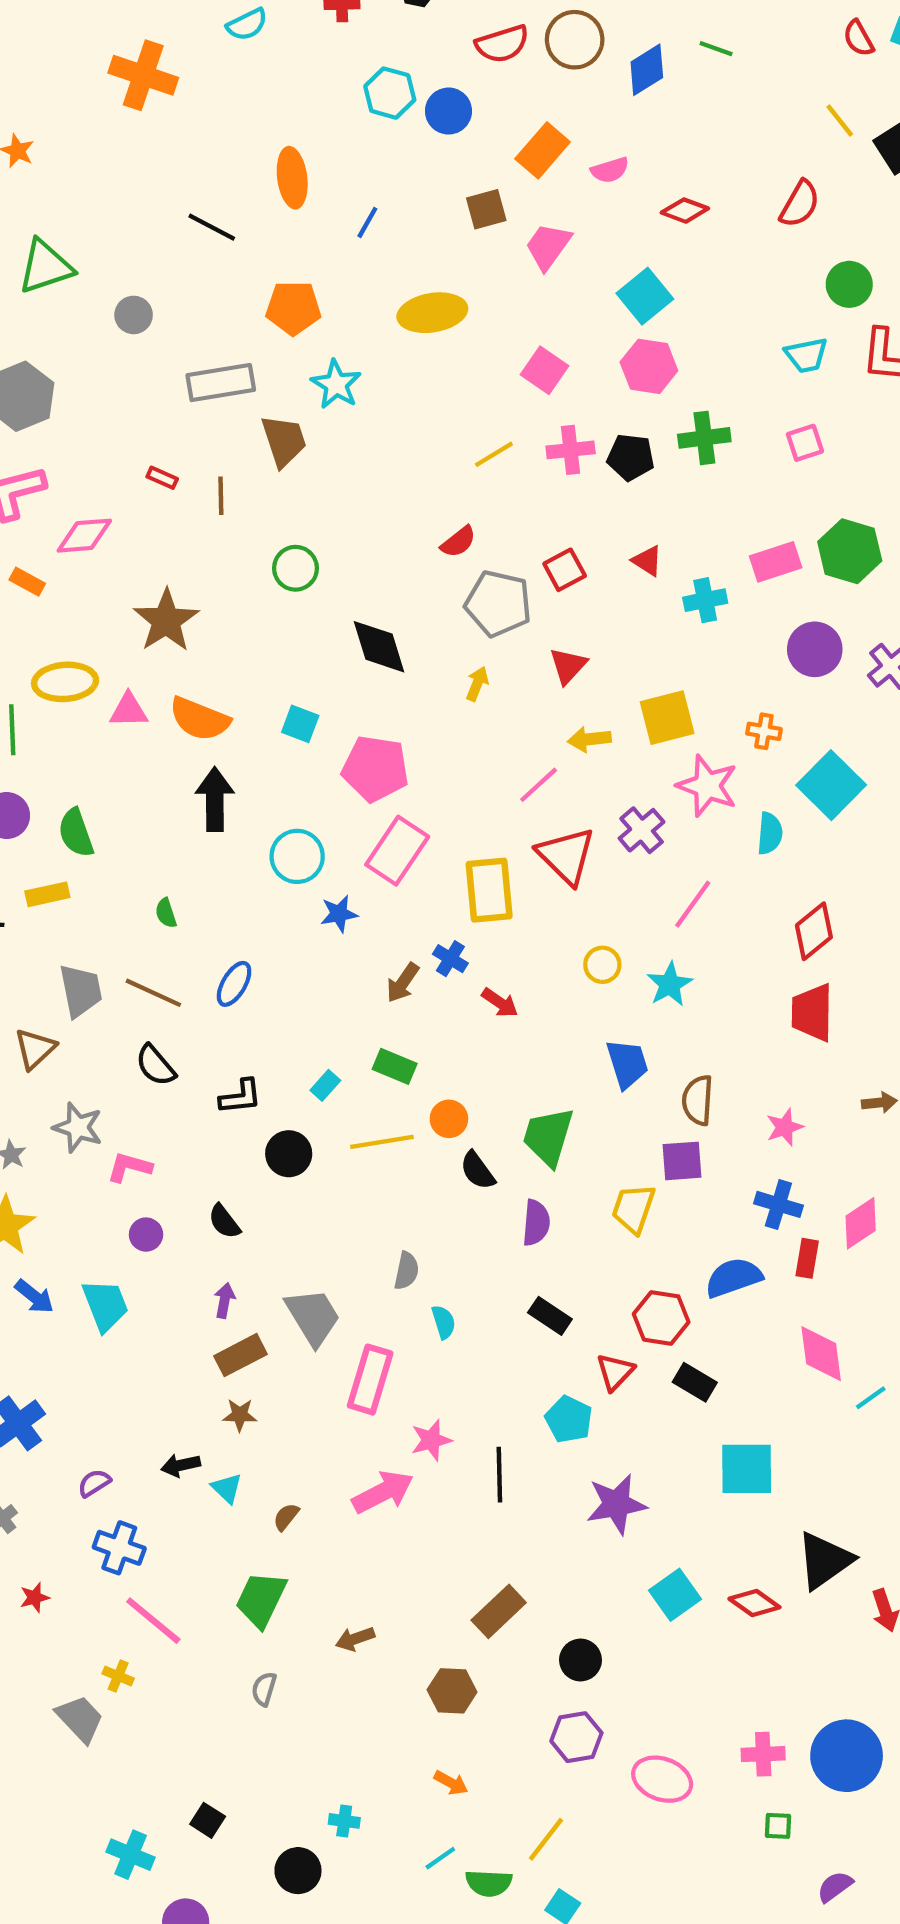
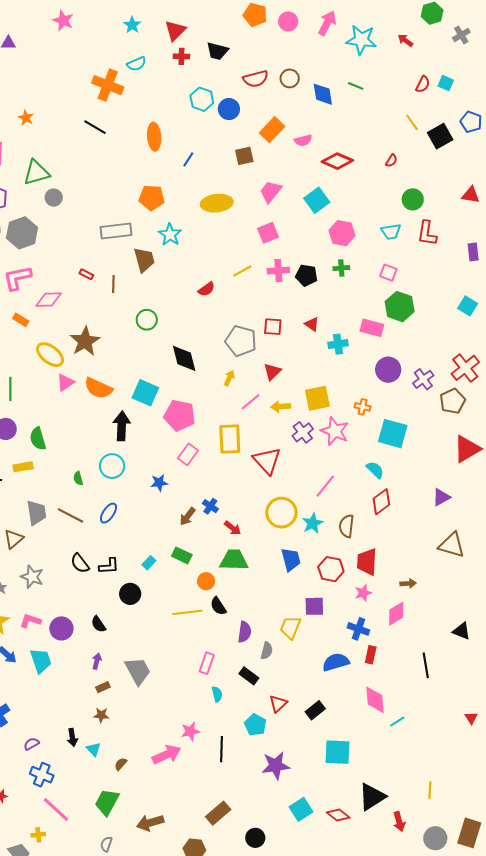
red semicircle: (859, 38) -> (423, 84), turned -126
brown circle: (575, 40) -> (290, 78), size x0.7
blue diamond: (647, 70) -> (323, 94), turned -70
orange cross: (143, 75) -> (108, 85), moved
red semicircle: (800, 204) -> (391, 161), size x0.6
red diamond: (685, 211) -> (337, 161), size x1.4
black line: (212, 227) -> (95, 127), moved
pink trapezoid: (548, 246) -> (271, 192), moved
gray circle: (134, 315) -> (54, 198), moved
pink hexagon: (649, 366) -> (342, 233), moved
pink square: (545, 370) -> (268, 233), turned 30
green cross: (704, 438) -> (341, 268), size x0.7
pink square: (805, 443) -> (388, 273), turned 36
red semicircle: (458, 542) -> (206, 289), moved
green hexagon: (850, 551) -> (400, 307), moved
pink rectangle: (776, 562) -> (372, 328), turned 30
red square: (565, 570) -> (273, 327), turned 30
yellow ellipse: (65, 682) -> (50, 355), moved, turned 40
pink triangle: (129, 710) -> (65, 382), turned -36
cyan square: (300, 724) -> (145, 393), size x1.5
pink line: (539, 785) -> (250, 402), moved
cyan square: (831, 785) -> (393, 434), turned -32
black arrow: (215, 799) -> (122, 426), moved
purple cross: (642, 830) -> (303, 432), moved
cyan semicircle: (770, 833) -> (375, 470), moved, turned -54
pink rectangle: (397, 851) -> (188, 454), size x0.7
cyan circle: (297, 856) -> (112, 466), moved
yellow rectangle: (489, 890) -> (230, 439), moved
yellow circle: (602, 965) -> (281, 513), size x1.8
red trapezoid: (812, 1012) -> (367, 562), moved
black semicircle: (155, 1065) -> (80, 563), moved
brown semicircle: (698, 1100) -> (347, 526), moved
green trapezoid: (548, 1137) -> (234, 560), moved, turned 72
yellow line: (382, 1142) -> (187, 612), moved
pink L-shape: (129, 1167) -> (30, 621), moved
pink diamond: (861, 1223) -> (396, 614), moved
purple circle: (146, 1235) -> (61, 628), size x1.5
gray semicircle: (406, 1271) -> (267, 651), moved
red hexagon: (661, 1318) -> (331, 569), moved
cyan semicircle: (444, 1322) -> (217, 694), moved
brown rectangle: (240, 1355) -> (103, 687), size x0.6
pink rectangle: (370, 1380) -> (207, 663), moved, size x0.7
black rectangle: (695, 1382) -> (315, 710), turned -72
black arrow: (181, 1465) -> (72, 737), turned -90
brown arrow: (355, 1639) -> (150, 823), size x1.5
yellow cross: (118, 1676) -> (38, 835), turned -32

